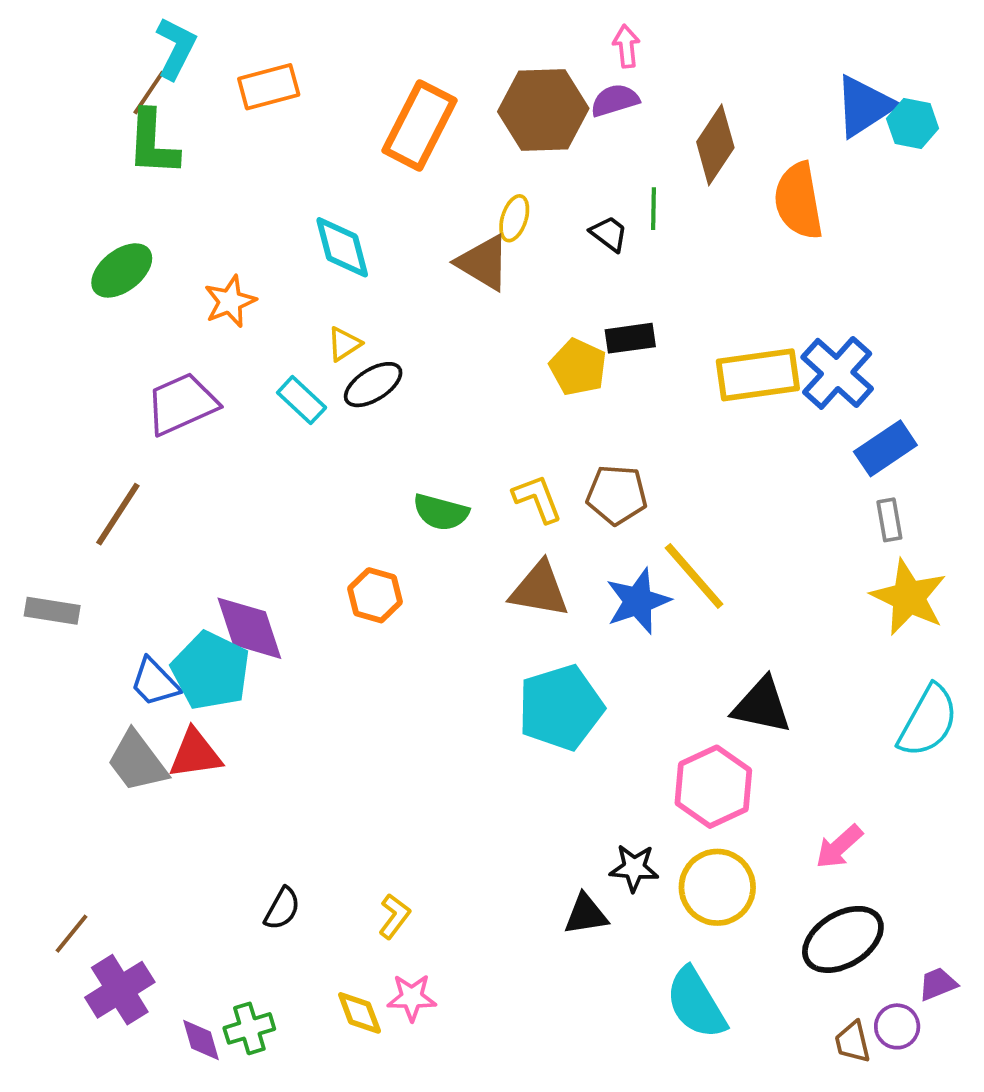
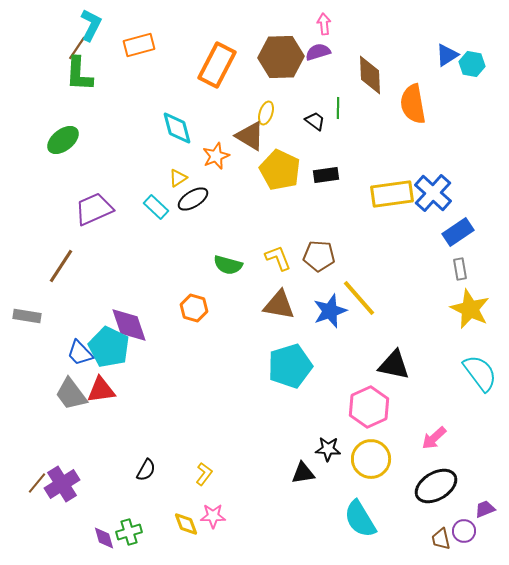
blue triangle: (864, 106) -> (447, 55), size x0.7
brown diamond: (715, 145) -> (370, 75), turned -36
orange star: (230, 301) -> (216, 156), moved
yellow pentagon: (578, 367) -> (280, 170), moved, size x1.4
cyan semicircle: (928, 721) -> (480, 373), turned -66
purple cross: (120, 990) -> (62, 484), moved

